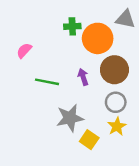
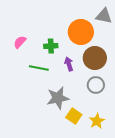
green cross: (72, 26) -> (51, 46), moved
yellow star: (117, 126) -> (97, 121), moved

